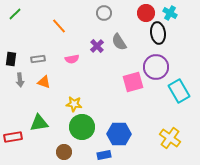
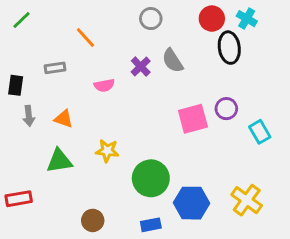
gray rectangle: (38, 59) -> (55, 68), moved
purple circle: (156, 67) -> (226, 109), moved, size x0.6
cyan rectangle: (179, 91) -> (260, 132), size x0.7
green triangle: (39, 123) -> (59, 161), moved
green circle: (82, 127) -> (151, 178), moved
blue hexagon: (119, 134) -> (191, 203), moved

